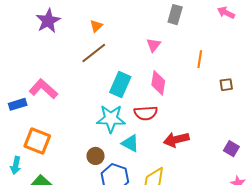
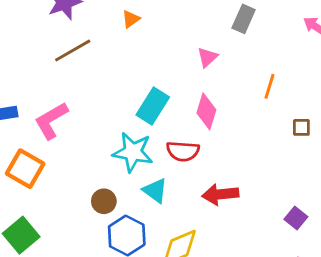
brown line: (94, 53) -> (73, 50), moved
pink L-shape: (43, 89) -> (51, 120), moved, turned -80

